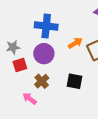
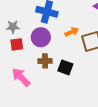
brown cross: (42, 81) -> (45, 61), moved, turned 32
pink arrow: (30, 99) -> (21, 77), size x1.5

